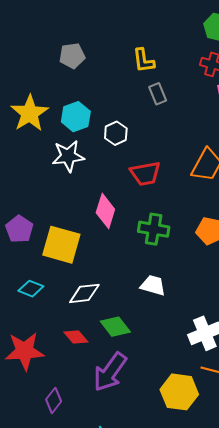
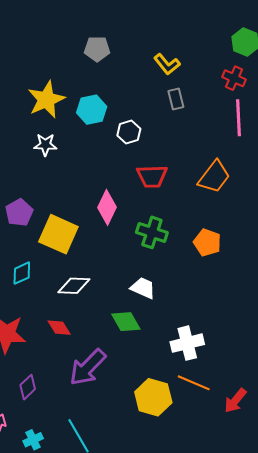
yellow L-shape: (144, 60) -> (167, 64), turned -40
white star: (68, 156) -> (45, 145), moved, size x0.7
cyan diamond: (31, 289) -> (22, 273), turned -55
green diamond: (115, 327) -> (126, 322), moved

